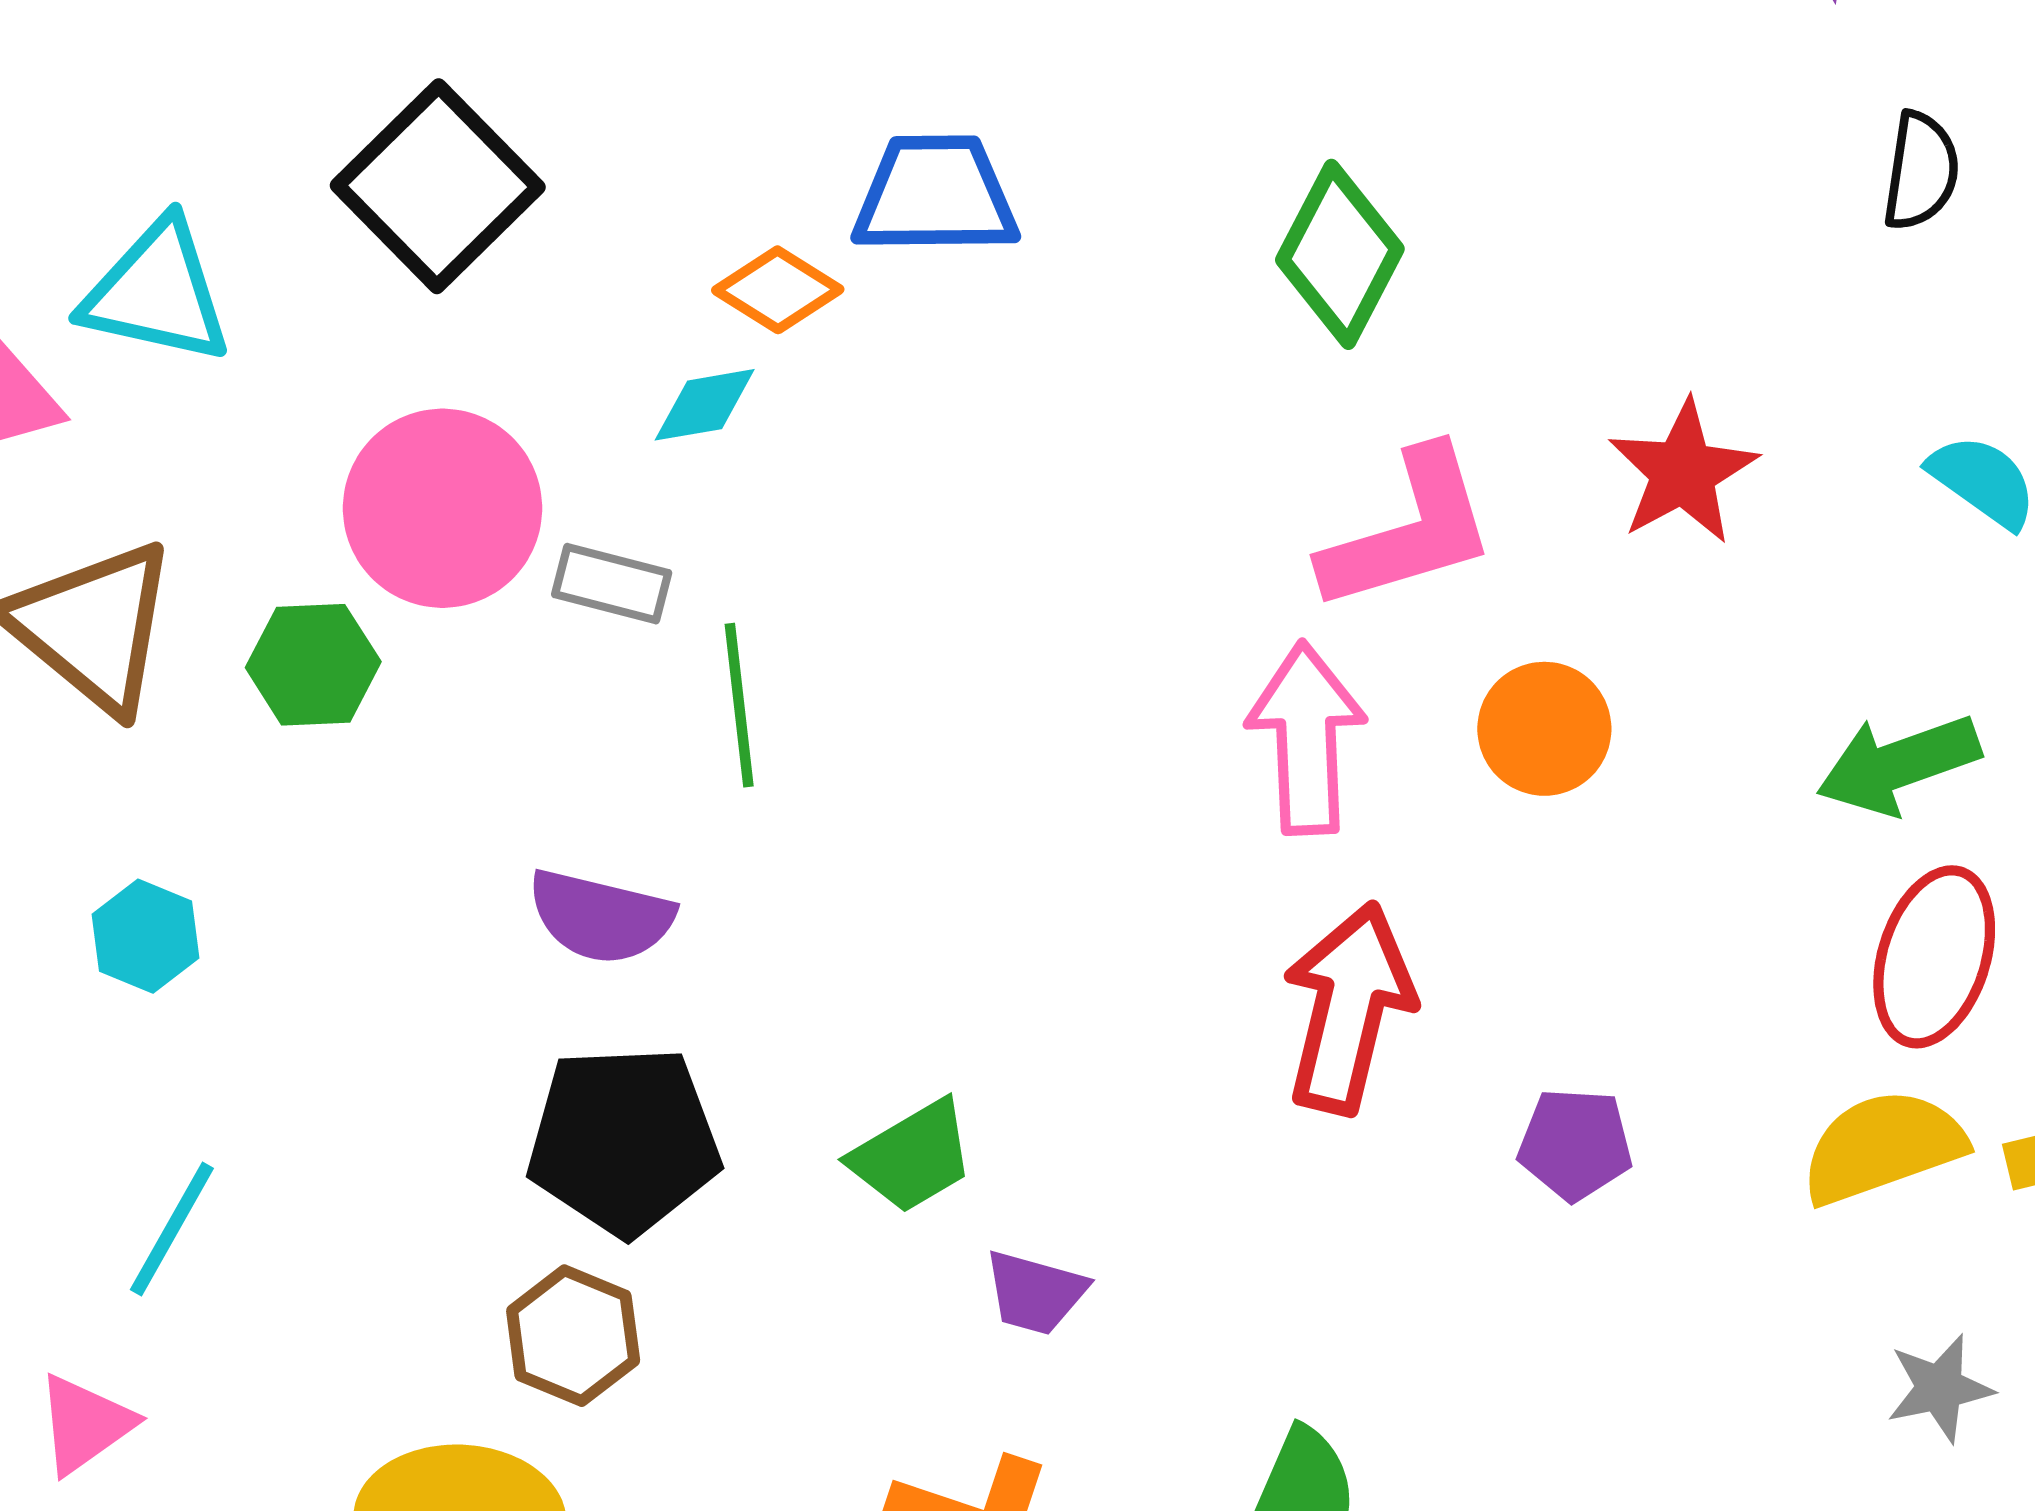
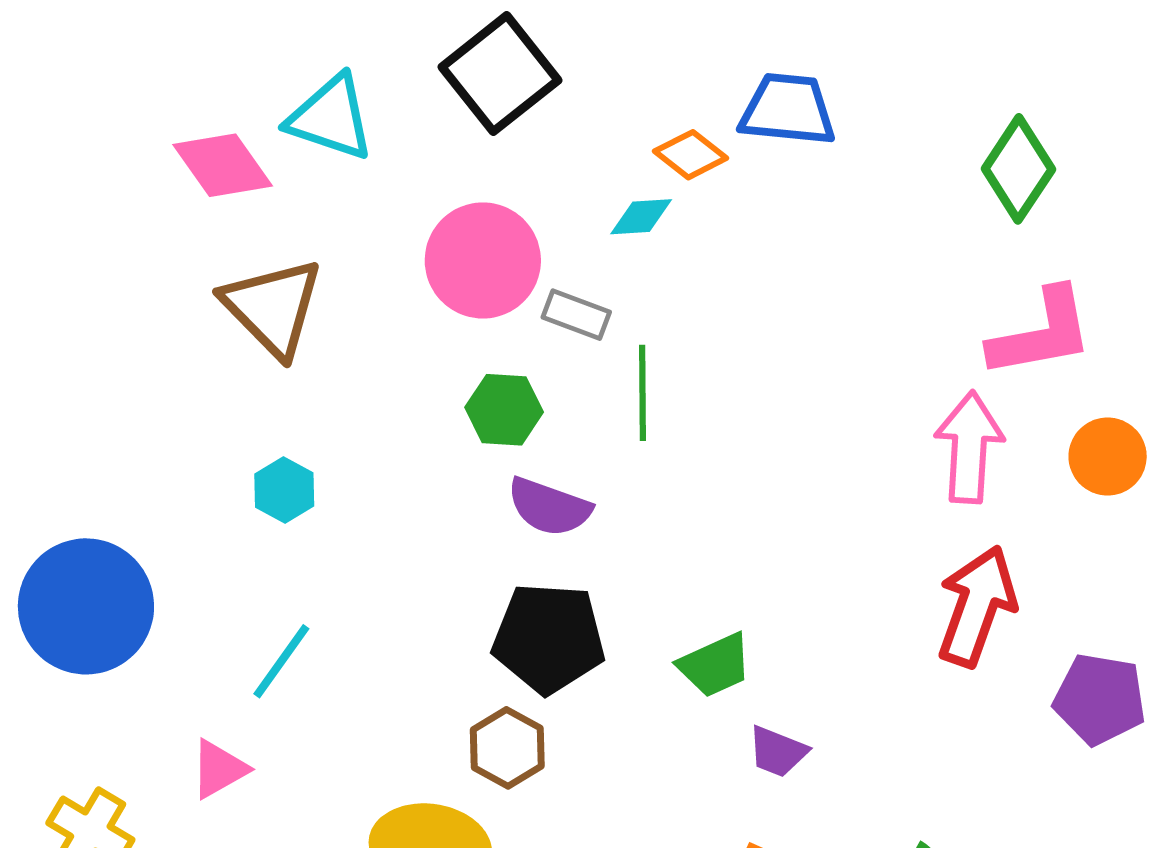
green hexagon: (313, 665) -> (504, 410), moved
purple pentagon: (1575, 1144) -> (1100, 699), size x1.4

